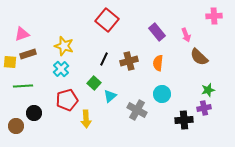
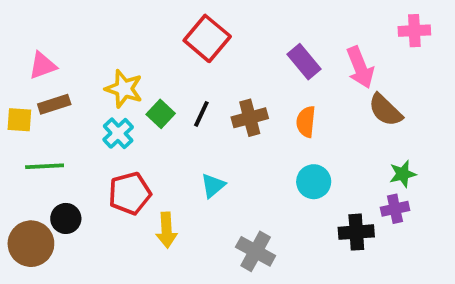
pink arrow: (186, 35) -> (360, 67), size x1.5
green square: (94, 83) -> (161, 114), moved
gray cross: (137, 110) -> (256, 251), moved
brown circle: (16, 126) -> (31, 244), size x1.5

